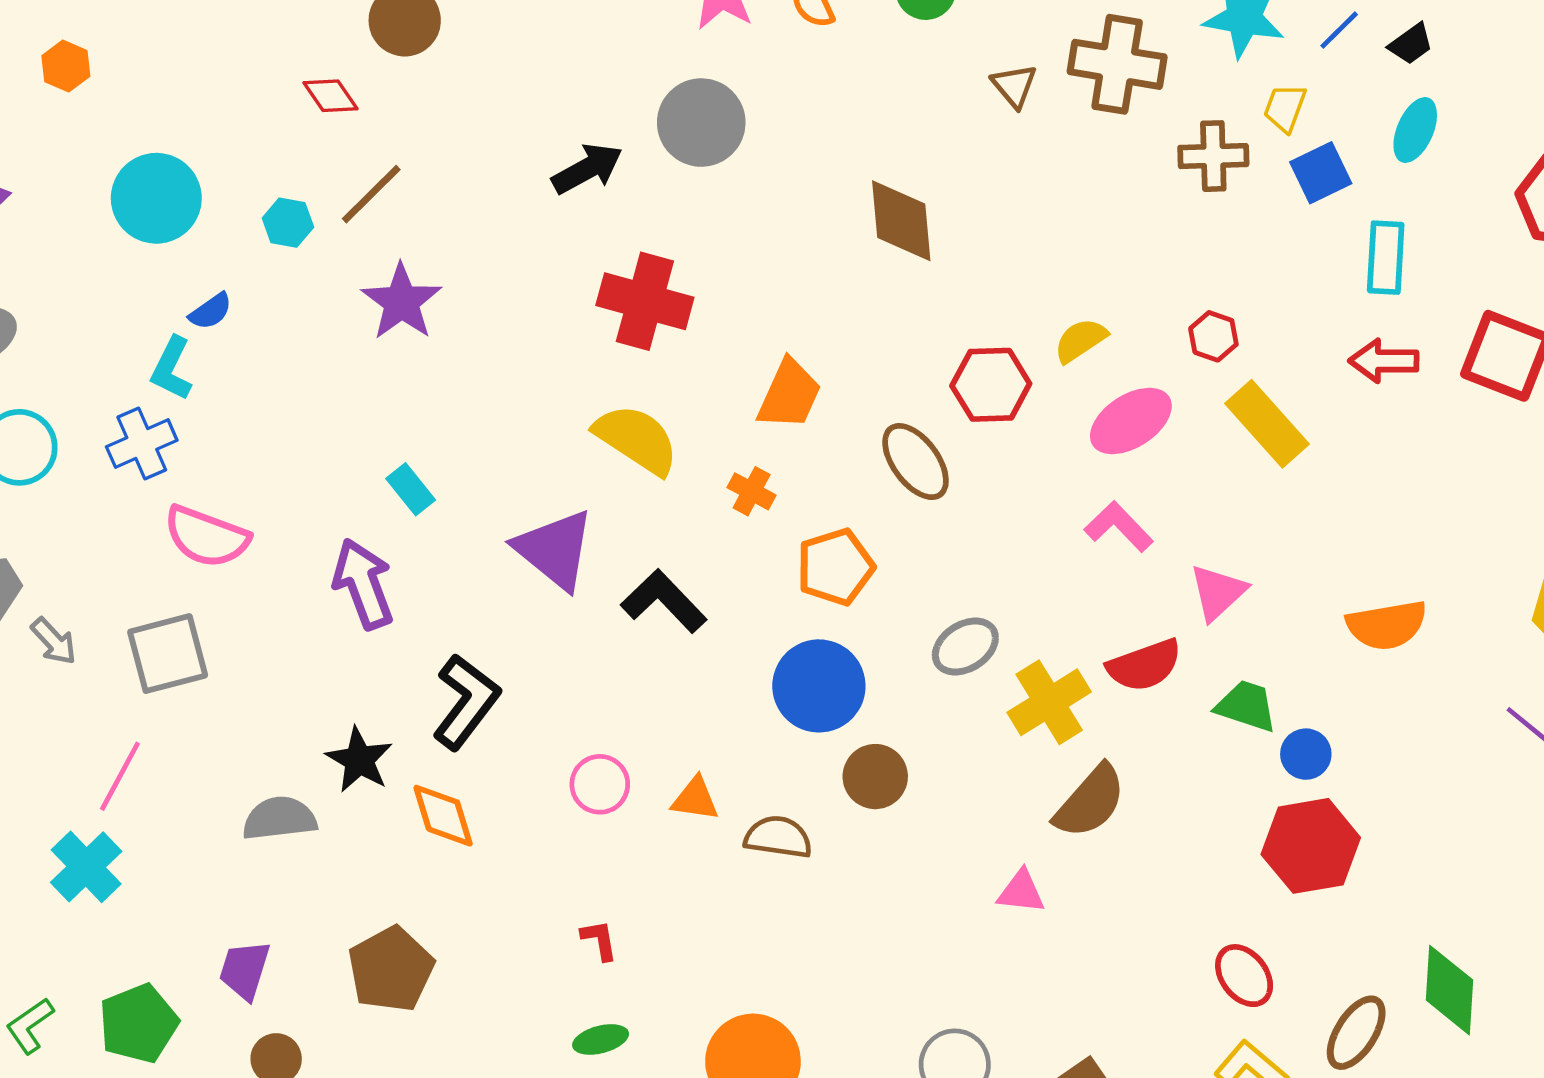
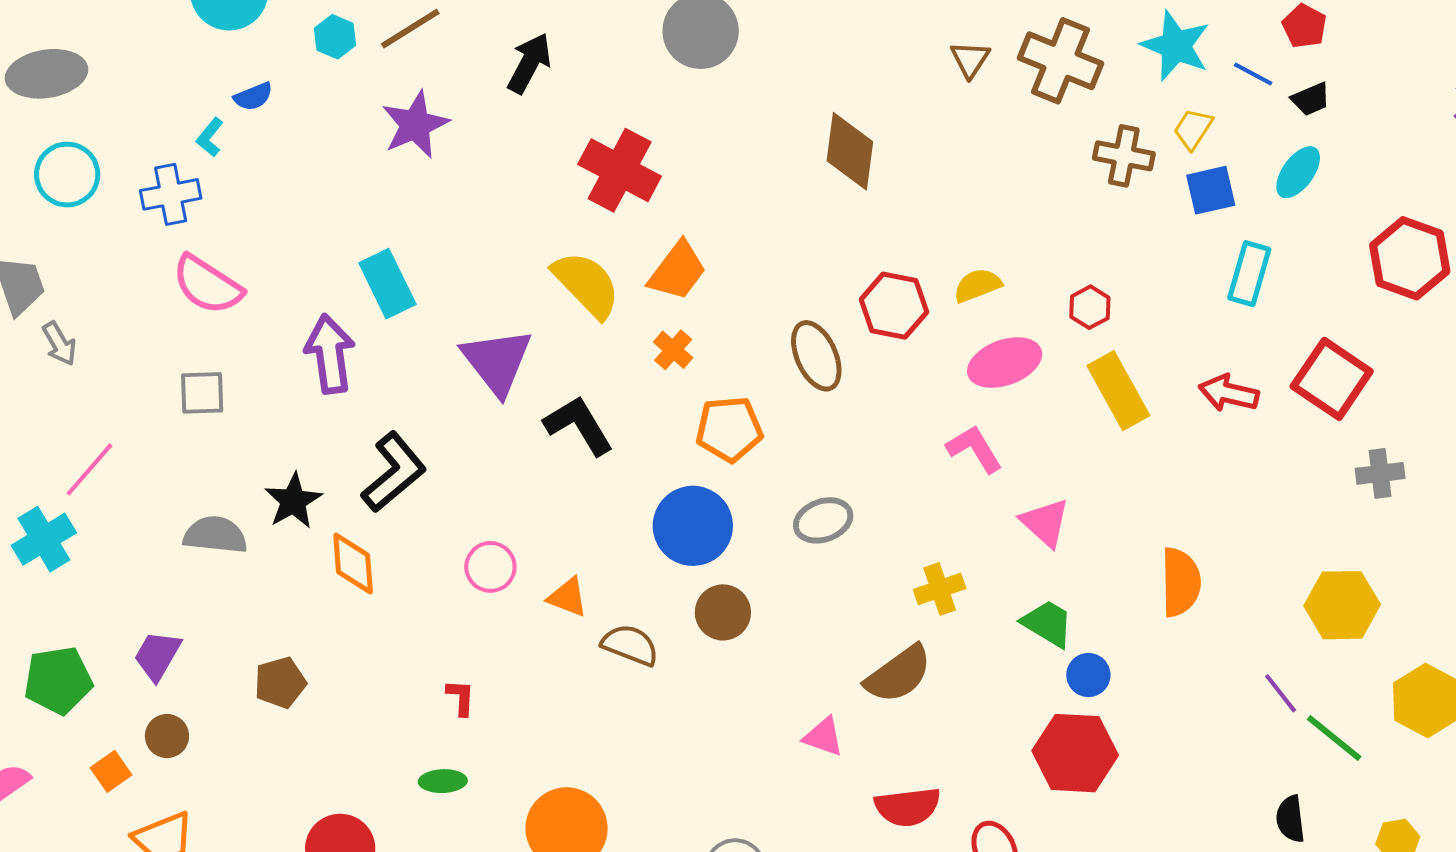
blue line: (1339, 30) -> (1253, 74), turned 60
black arrow: (587, 169) -> (529, 63), moved, turned -46
red arrow: (1384, 361) -> (1229, 393), moved
cyan L-shape: (172, 369) -> (210, 137), size x0.7
orange trapezoid: (789, 394) -> (677, 271), moved
cyan rectangle: (411, 489) -> (387, 284), size x1.5
pink triangle: (1218, 592) -> (1045, 523), turned -48
orange semicircle: (1387, 625) -> (1181, 582), turned -94
gray square: (168, 654) -> (202, 393), moved, size x0.7
red semicircle: (1144, 665) -> (908, 807), moved
yellow cross: (1049, 702) -> (940, 589), moved, size x0.7
brown pentagon: (391, 969) -> (280, 683), size x0.7

